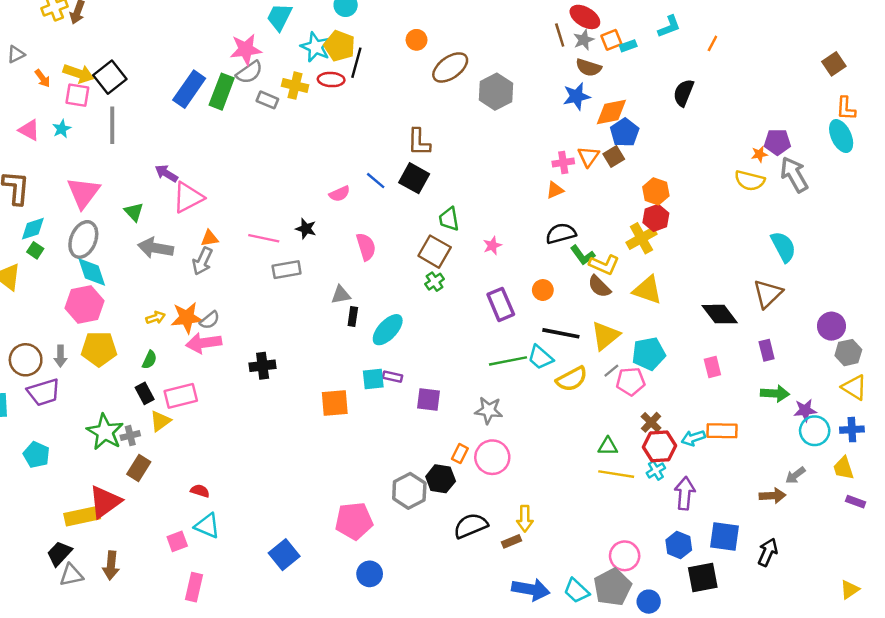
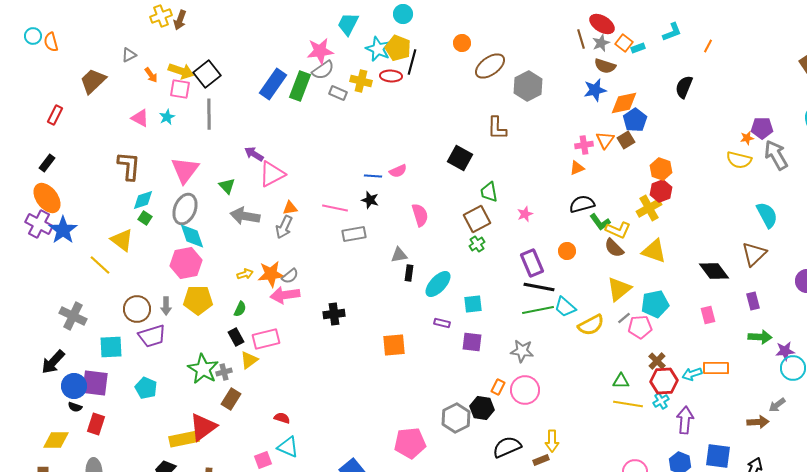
orange square: (611, 40) -> (624, 43), turned -30
brown L-shape: (419, 142) -> (497, 128), moved
blue line: (376, 181) -> (373, 176), moved, turned -36
brown square: (435, 252) -> (477, 219), turned 32
black line: (561, 333) -> (539, 287), moved
cyan square: (373, 379) -> (473, 304), moved

